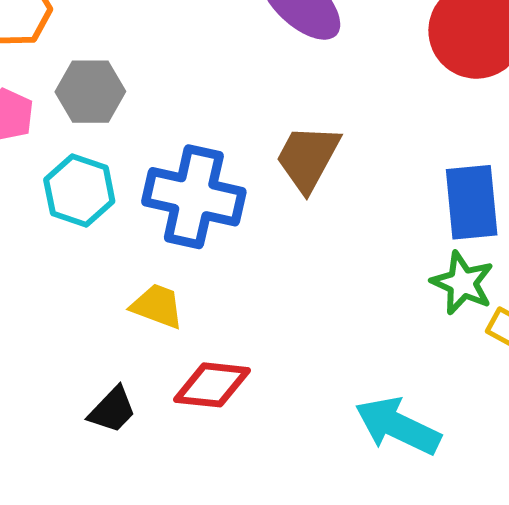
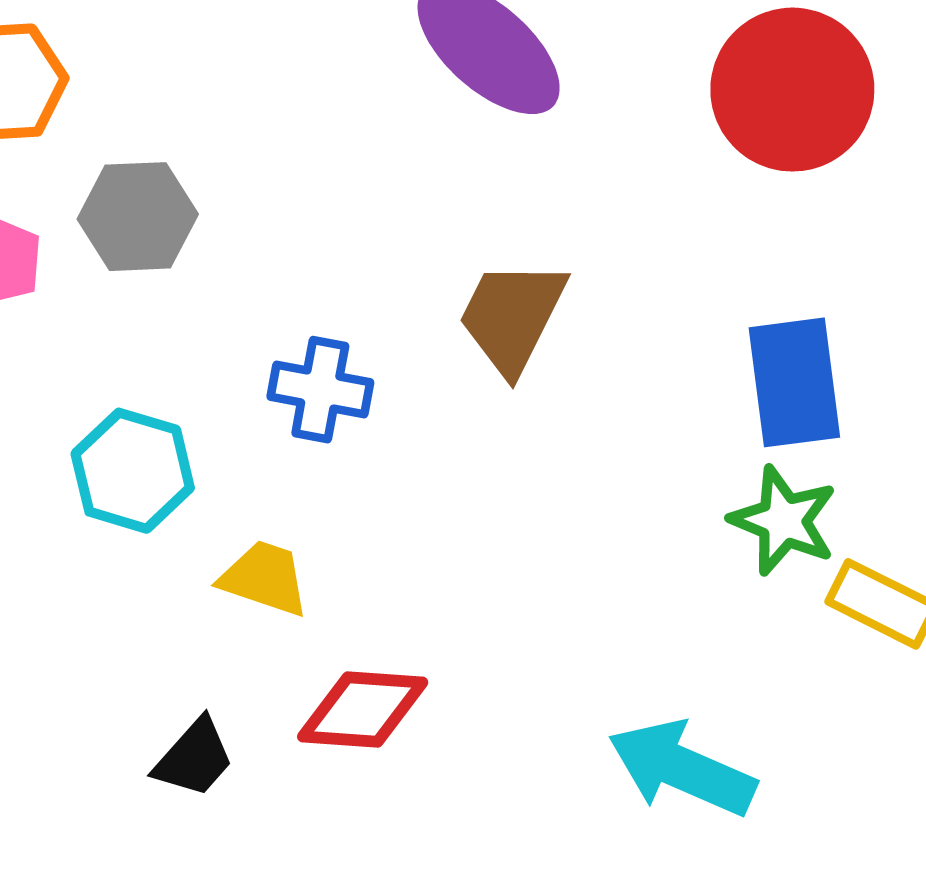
cyan hexagon: (79, 190) -> (133, 471), moved
blue cross: (194, 197) -> (320, 390), size x0.6

